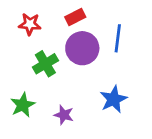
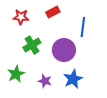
purple circle: (82, 48) -> (64, 50), moved
blue star: (113, 99) -> (73, 79), moved

